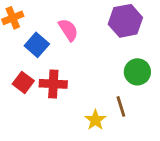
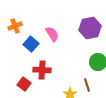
red square: (23, 82) -> (24, 84), moved

